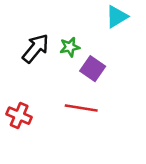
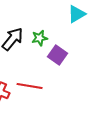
red line: (81, 108) -> (30, 86), moved

